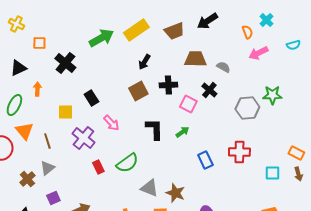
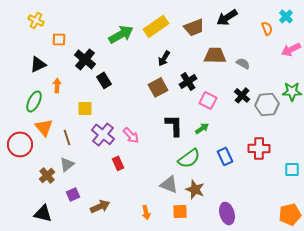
pink arrow: (258, 53) -> (291, 49), moved
black cross: (168, 85) -> (188, 81), turned -30
black cross: (209, 90) -> (242, 95), moved
black rectangle: (91, 98) -> (104, 80), moved
pink arrow: (111, 123) -> (131, 135), moved
green semicircle: (127, 163) -> (189, 158), moved

